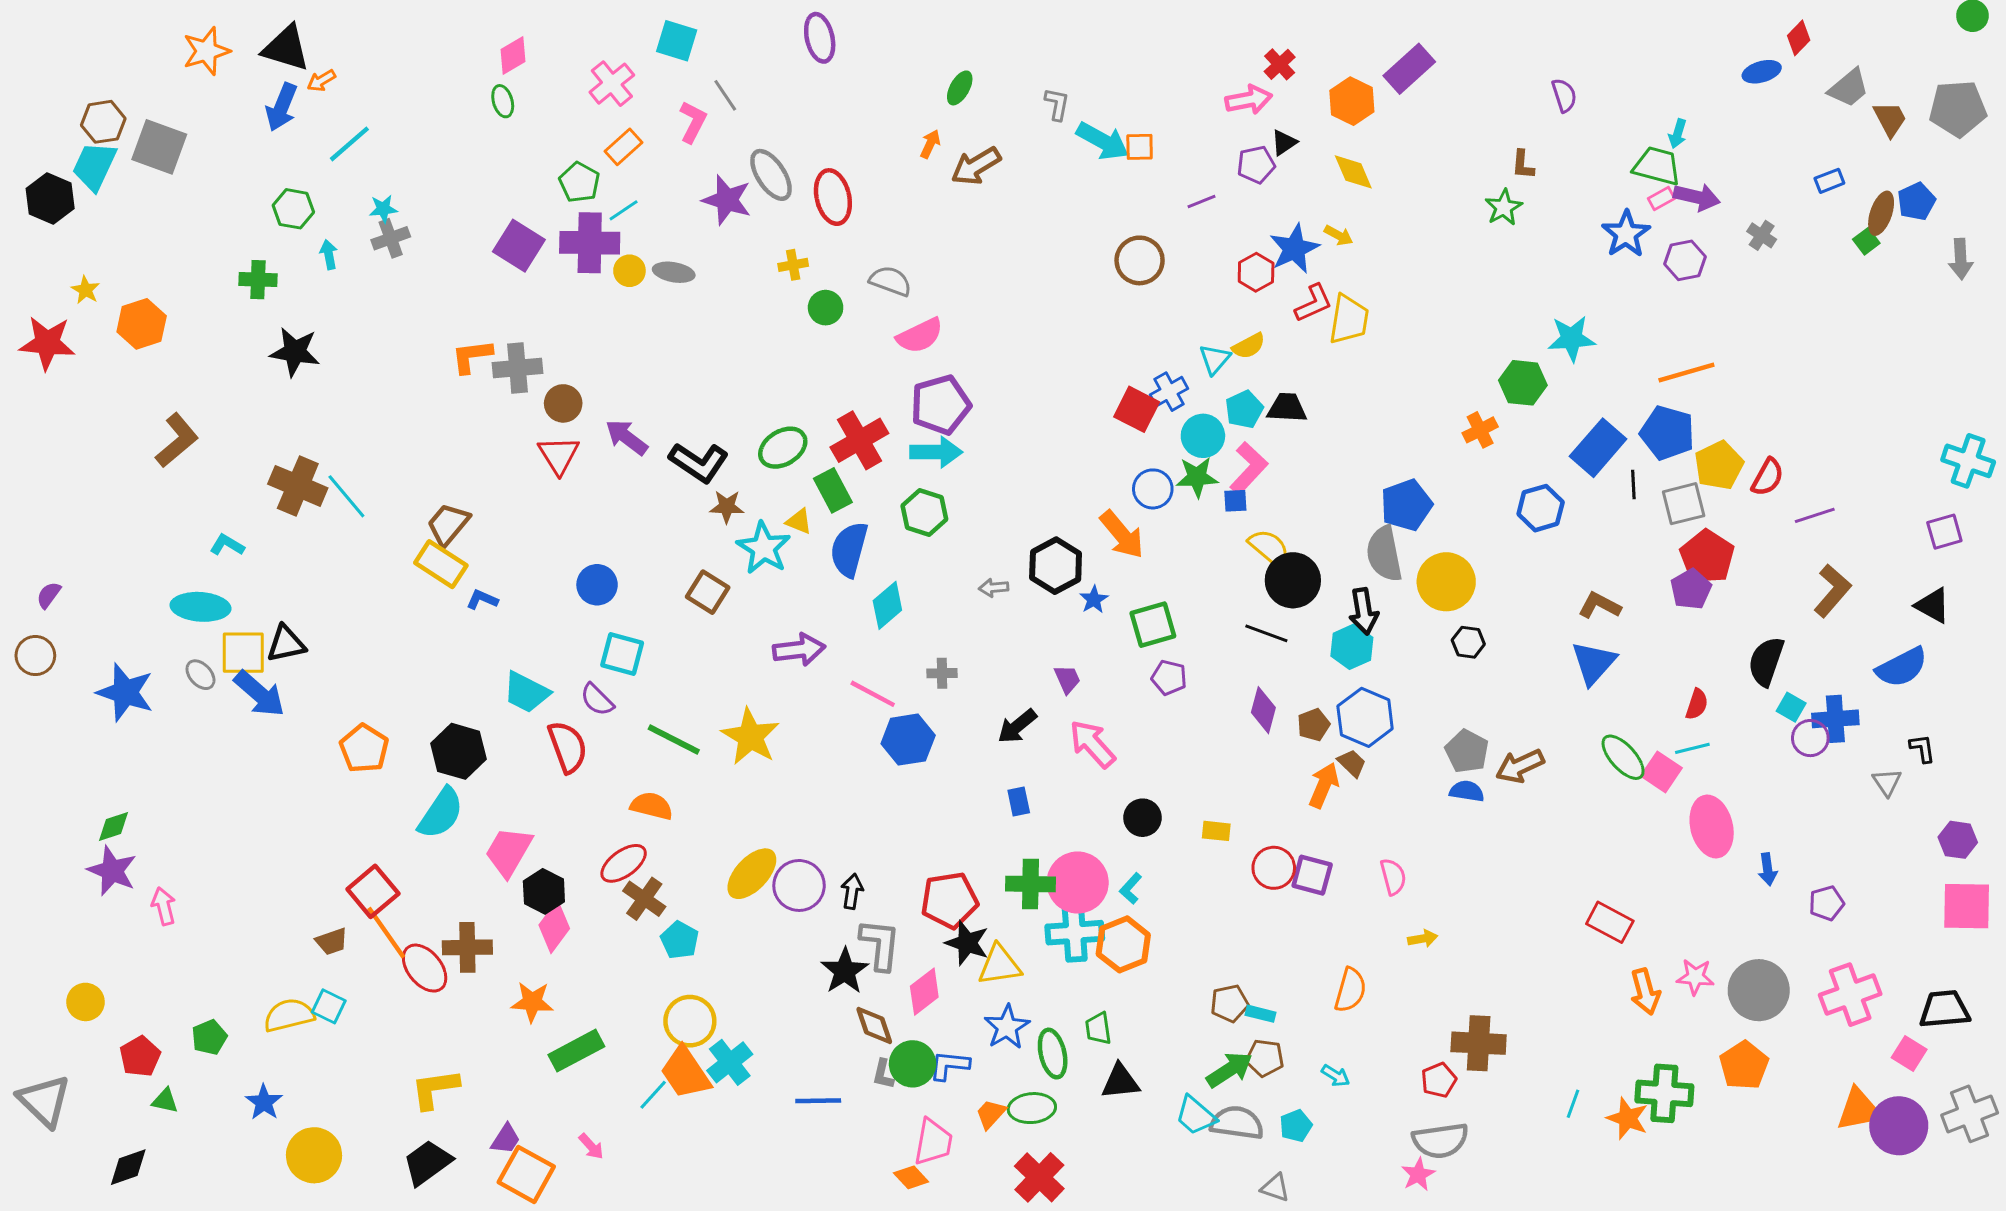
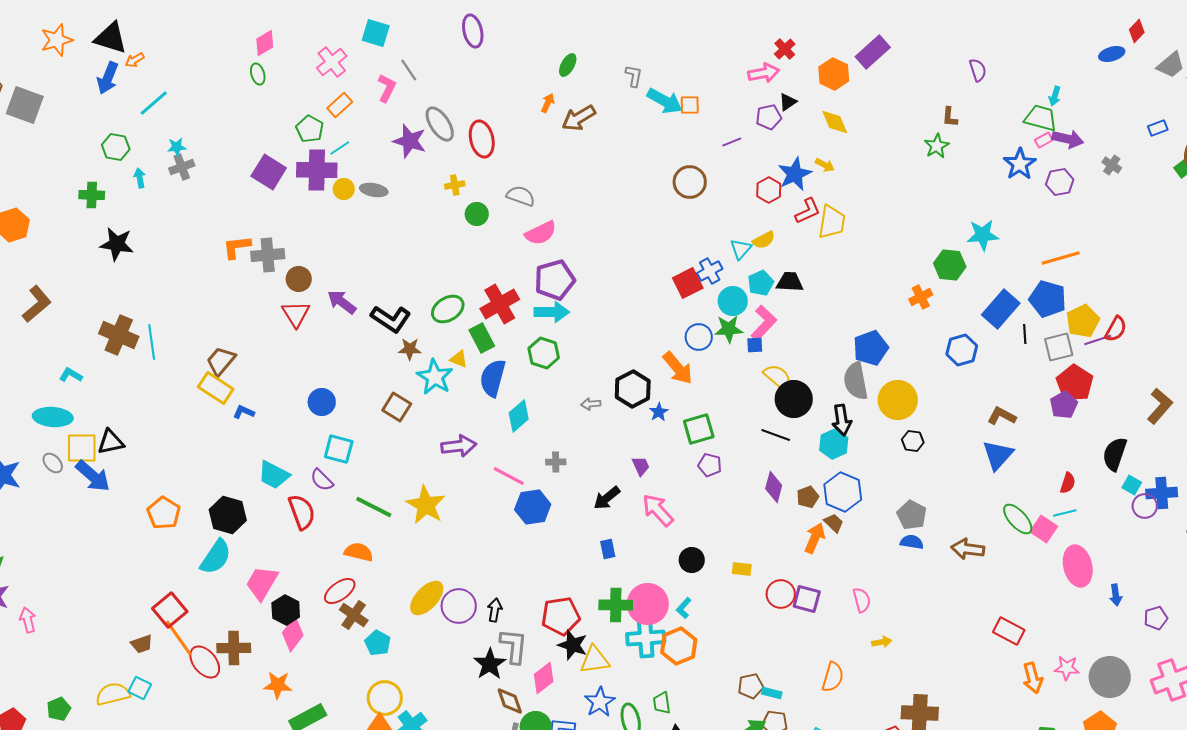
red square: (1137, 409) -> (688, 283), turned 36
cyan line: (346, 496) -> (152, 342), turned 32
purple line: (1815, 515) -> (1098, 340), moved
brown arrow: (1520, 766) -> (968, 549), moved, turned 32

